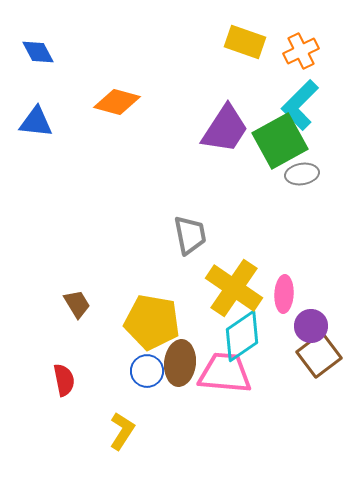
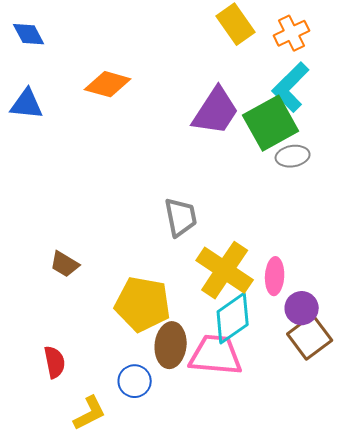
yellow rectangle: (245, 42) -> (236, 24), turned 36
brown trapezoid: (77, 304) -> (65, 264), moved, turned 152
blue circle: (147, 371) -> (135, 381), moved
yellow L-shape: (122, 431) -> (90, 413), moved, turned 30

